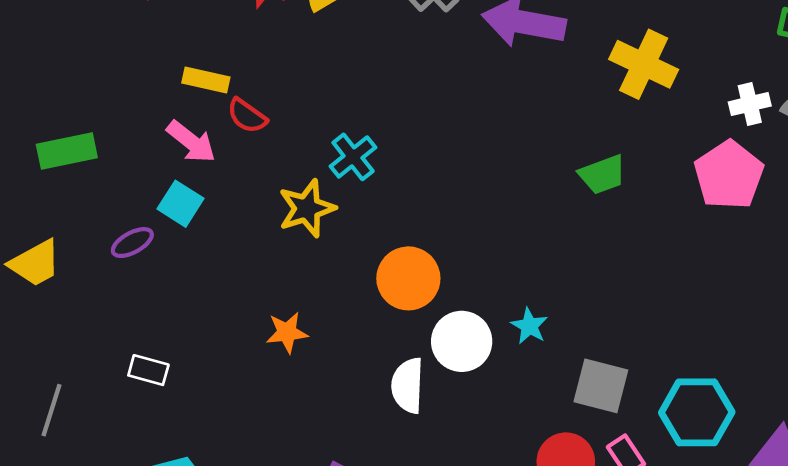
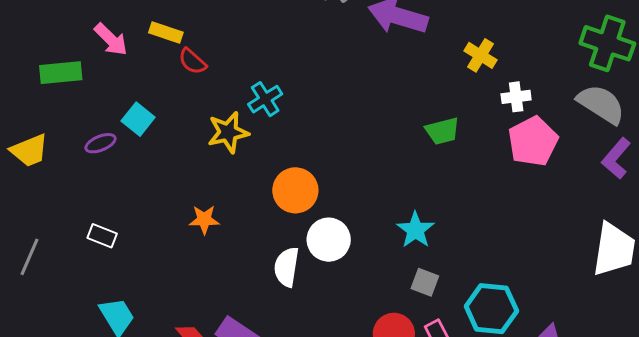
yellow cross: (644, 64) -> (480, 55), size x0.7
white cross: (750, 104) -> (516, 97), moved
pink arrow: (191, 142) -> (111, 39), moved
cyan star: (529, 326) -> (415, 230), moved, size x1.4
gray square: (601, 386) -> (425, 282), size x0.7

